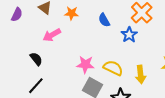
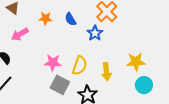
orange star: (72, 13) -> (45, 18), moved
yellow semicircle: (113, 68) -> (80, 66), turned 84

